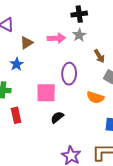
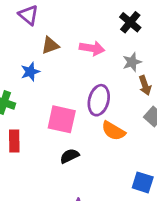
black cross: (79, 14) -> (130, 22), turned 35
gray star: (79, 35) -> (132, 62), moved
orange semicircle: (95, 97) -> (113, 131), moved

